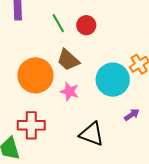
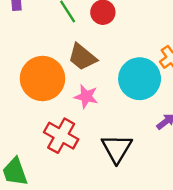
red cross: (31, 125) -> (61, 136), moved, turned 32
black triangle: (92, 134) -> (117, 148), turned 44

